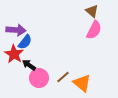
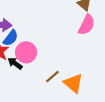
pink circle: (39, 78) -> (26, 52), moved

